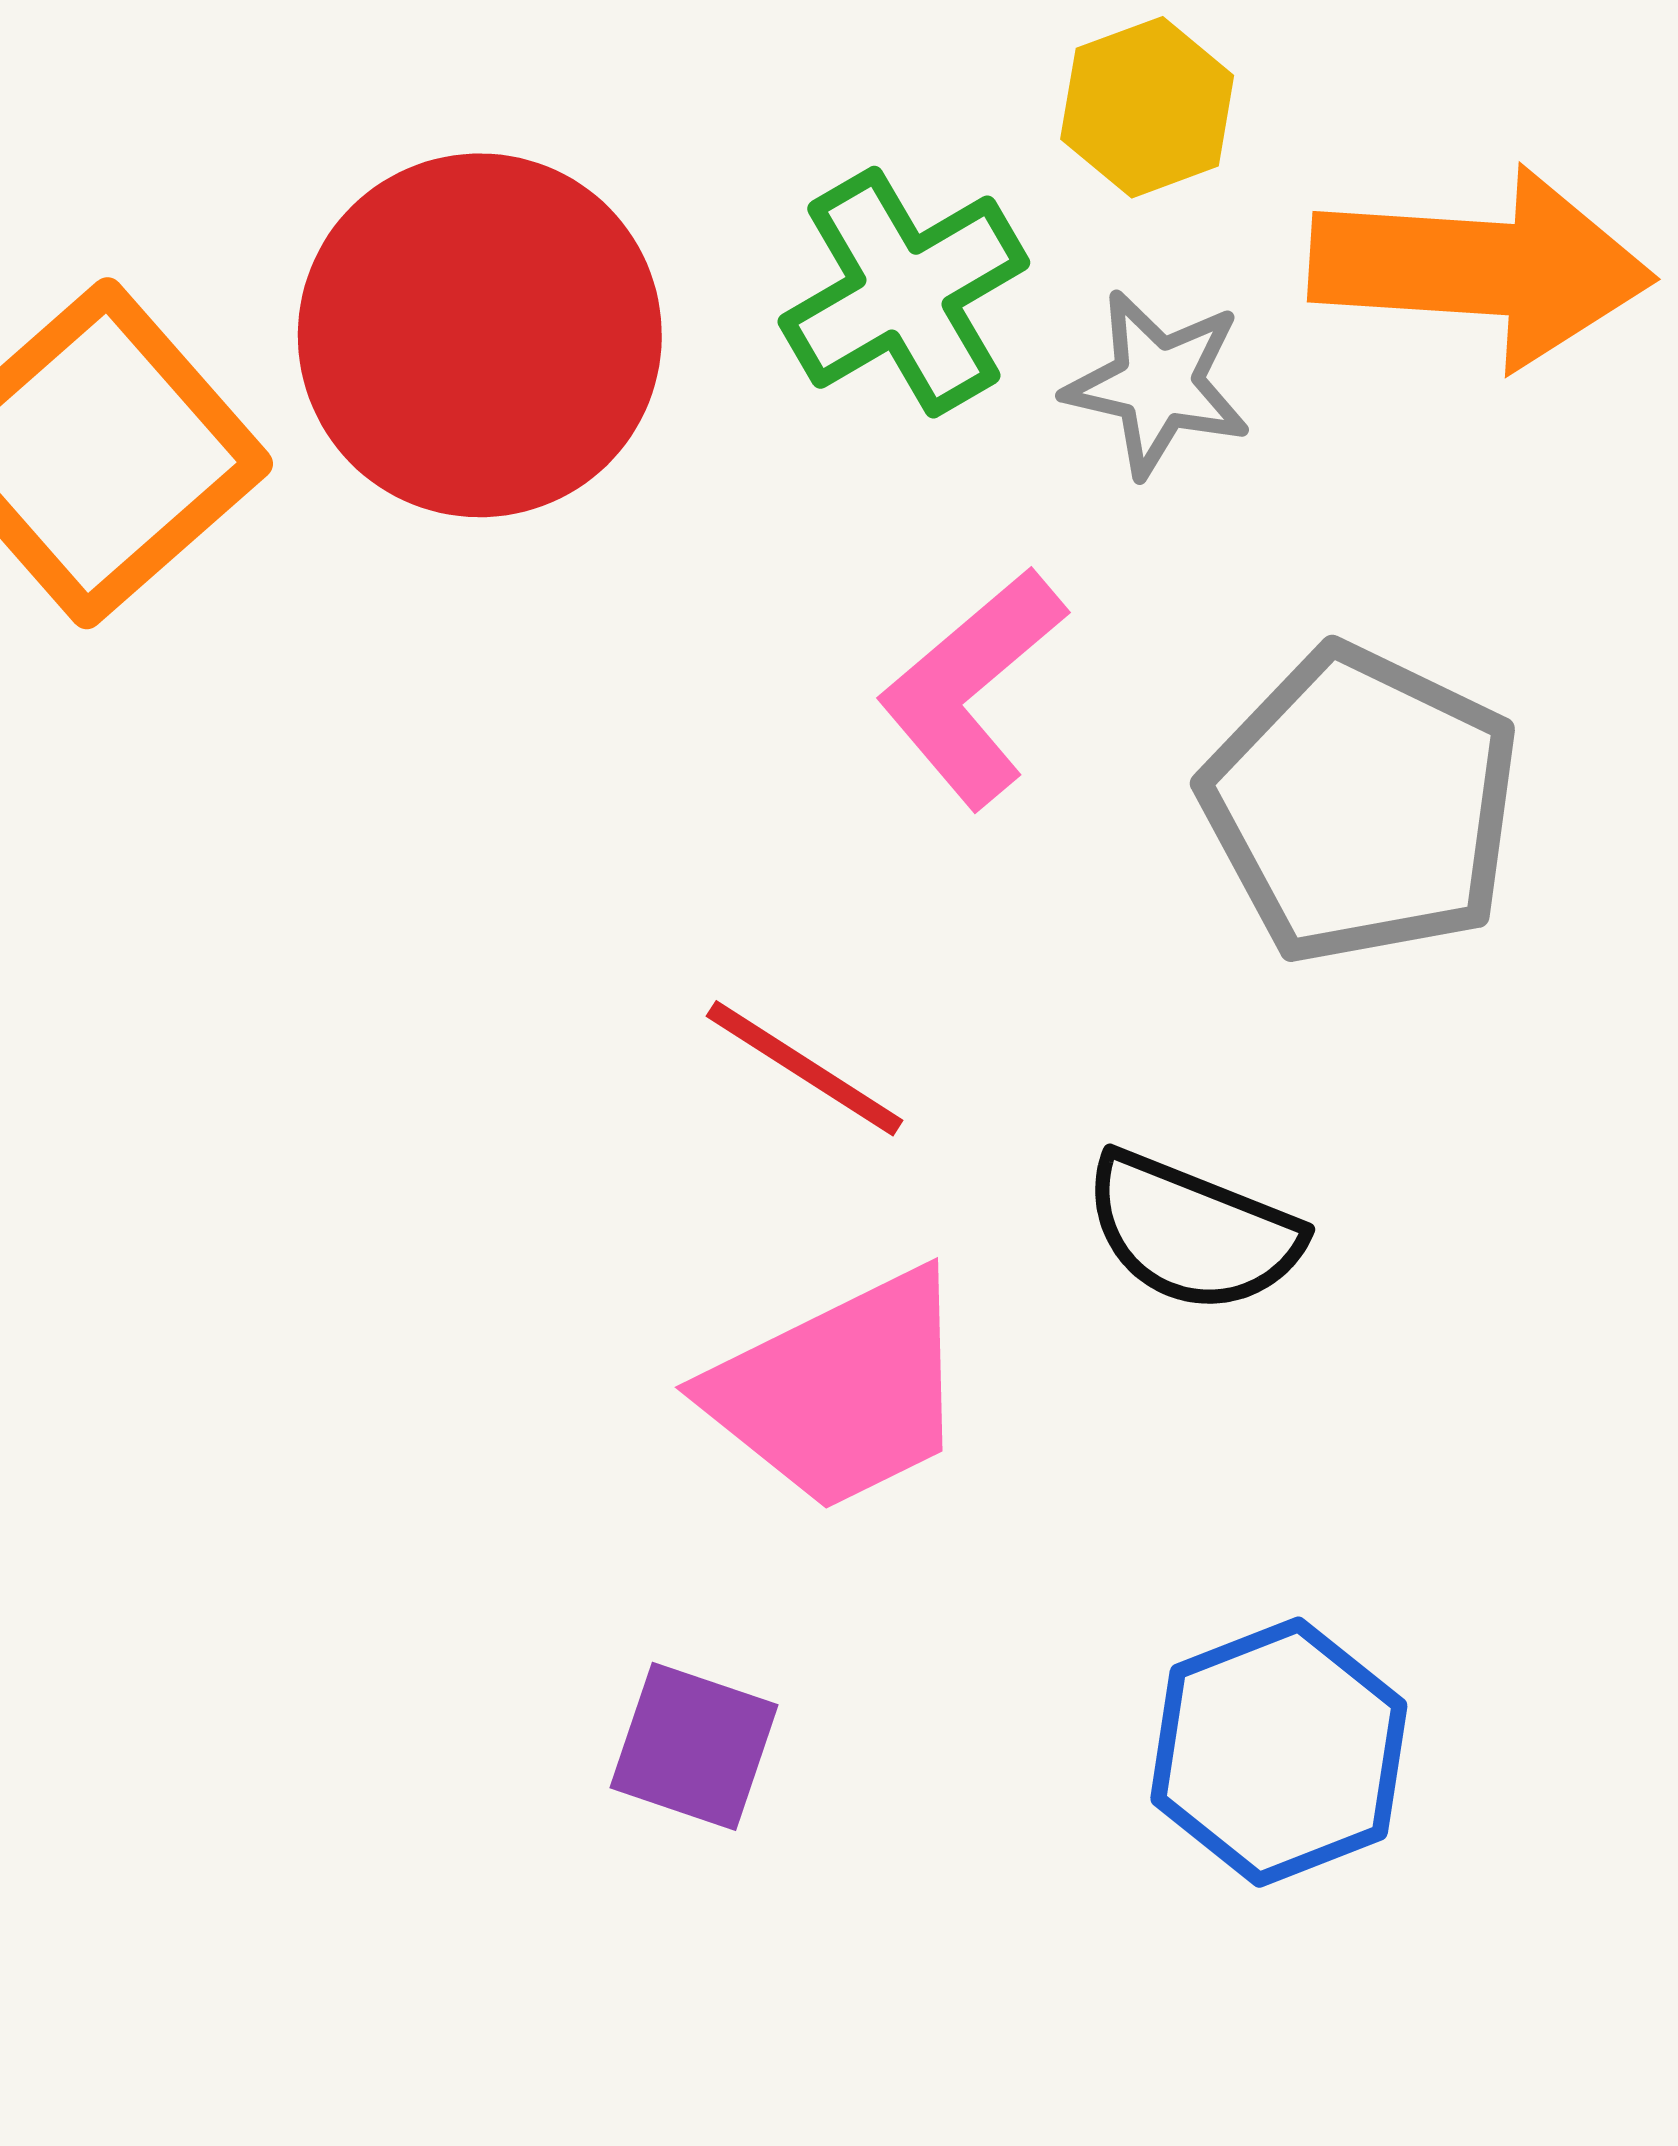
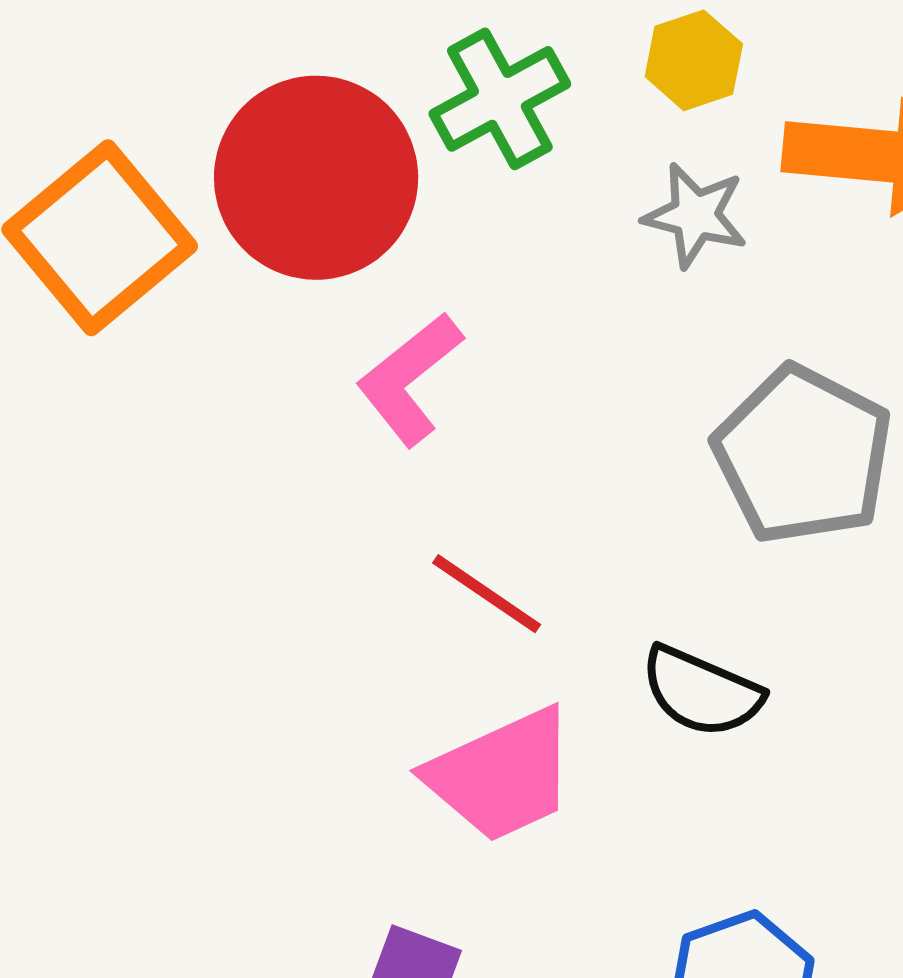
green cross: (904, 292) -> (500, 99), moved
pink L-shape: (972, 688) -> (410, 379), moved

